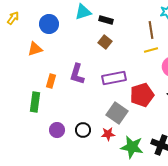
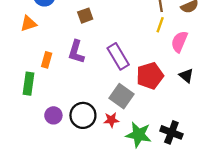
brown square: (105, 42) -> (85, 16), moved, turned 32
yellow line: (151, 50) -> (160, 25), turned -56
purple rectangle: (114, 78) -> (118, 56), turned 70
black circle: (83, 130) -> (83, 115), size x1.5

